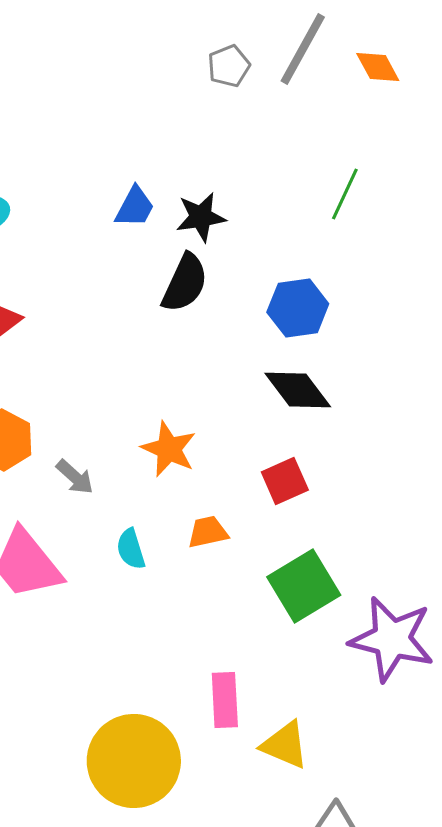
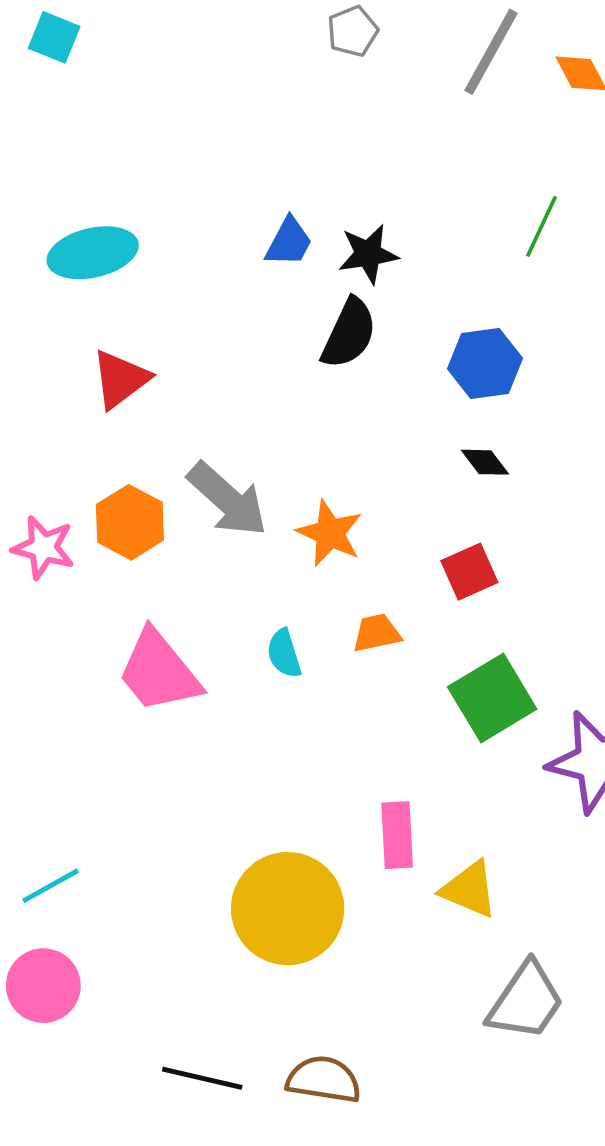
gray pentagon: (229, 66) -> (353, 31), moved
black diamond: (298, 390) -> (485, 462), size x0.6
gray arrow: (75, 477) -> (227, 499), moved, size x1.8

